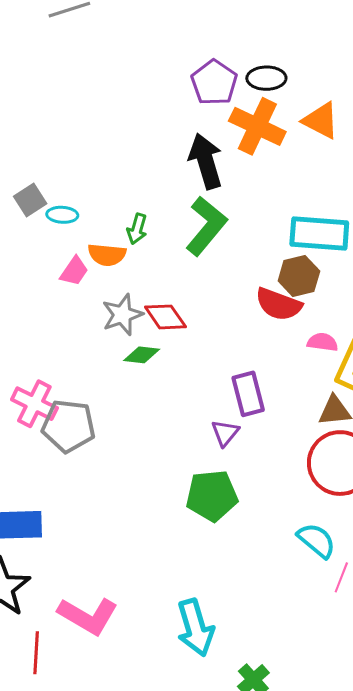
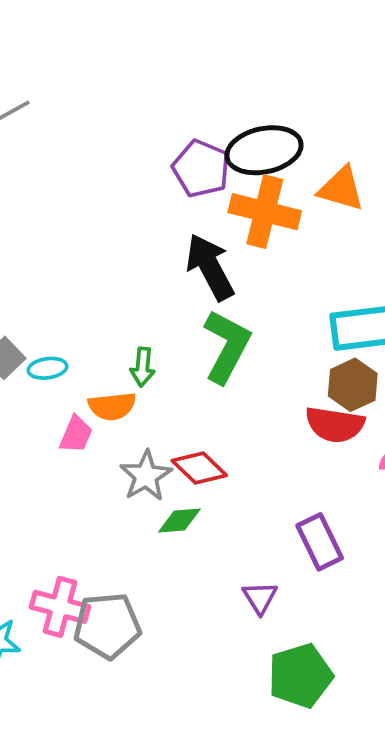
black ellipse: (266, 78) -> (264, 150), size x1.5
purple triangle: (225, 433) -> (260, 598), moved

